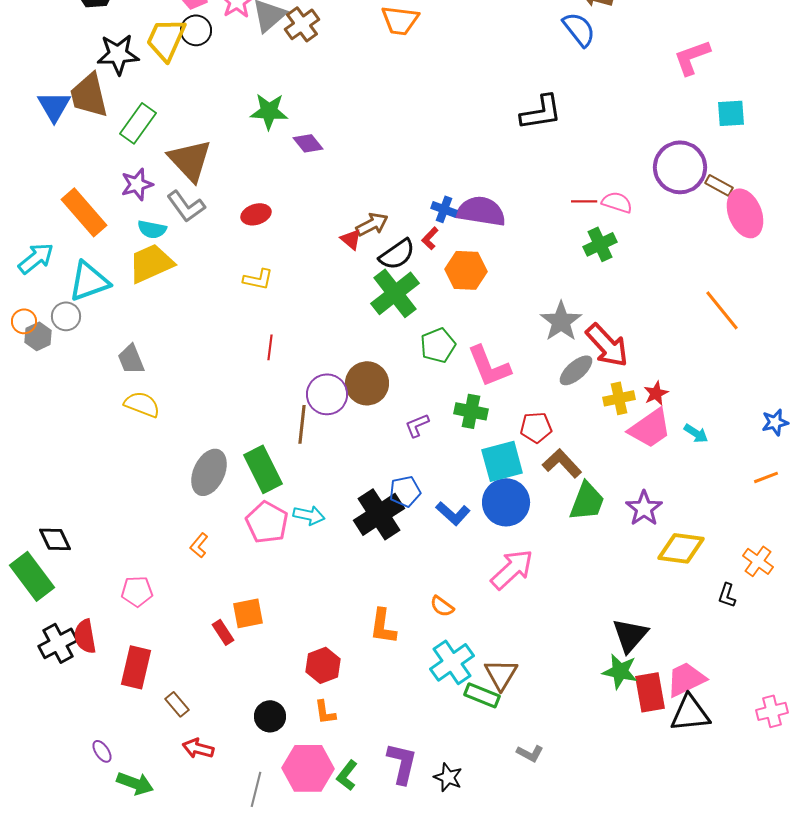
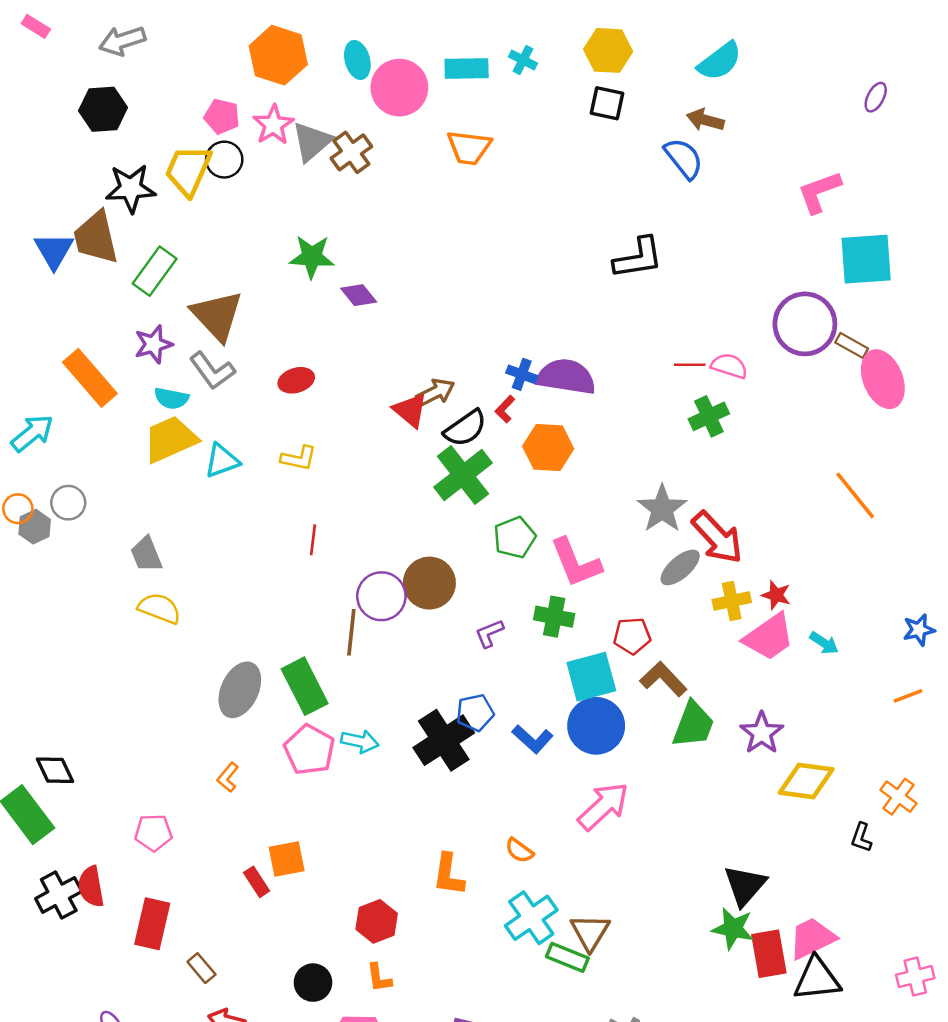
cyan square: (731, 113) -> (866, 259), size x1.6
red triangle: (351, 239) -> (410, 410), size x1.4
cyan triangle: (89, 281) -> (222, 461), moved, size x0.7
red star: (656, 393) -> (776, 595), turned -30

